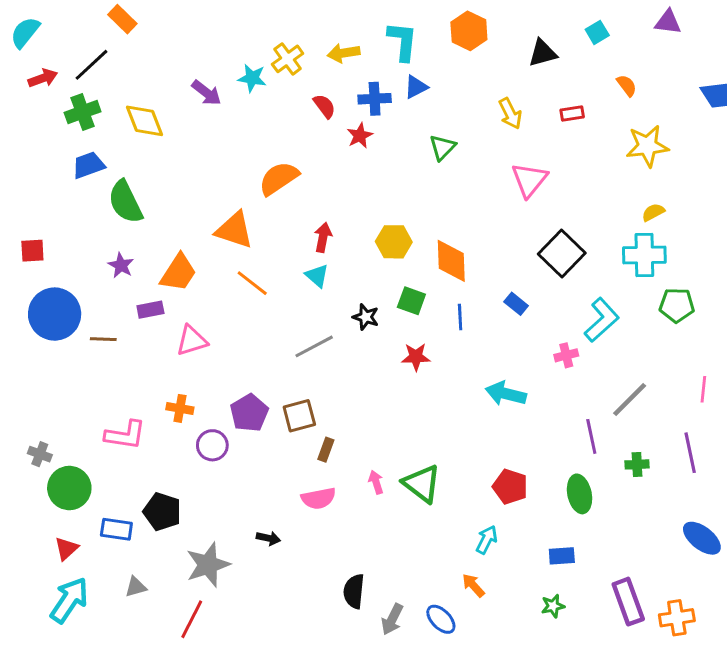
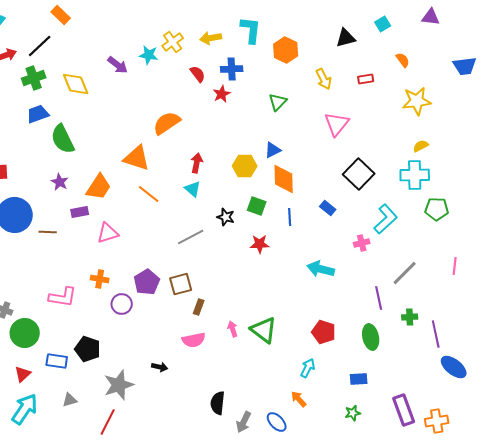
orange hexagon: (469, 31) -> (286, 50), moved
blue triangle: (416, 87) -> (273, 150), moved
purple line: (690, 453) -> (436, 334), moved

